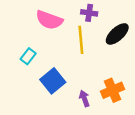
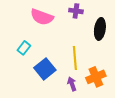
black ellipse: (117, 34) -> (100, 29), turned -40
yellow line: (81, 40) -> (75, 58), moved

